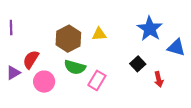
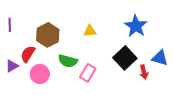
brown hexagon: (68, 39) -> (48, 35), moved
blue triangle: (176, 47) -> (160, 58), moved
black square: (138, 64) -> (125, 58), size x1.6

